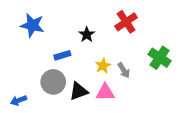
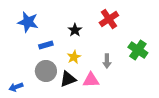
blue rectangle: (62, 55) -> (46, 45), moved
yellow star: (103, 66) -> (74, 57), moved
gray arrow: (124, 70) -> (107, 61), turned 32

